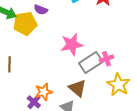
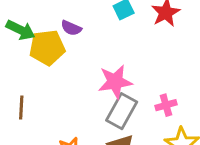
gray rectangle: (91, 62) -> (122, 111), moved, turned -30

